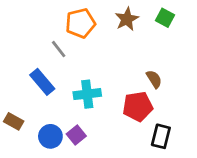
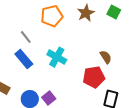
gray line: (59, 49) -> (26, 37), moved
cyan cross: (87, 94) -> (57, 57), moved, turned 36

